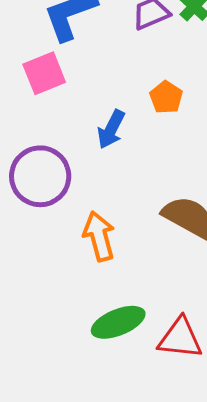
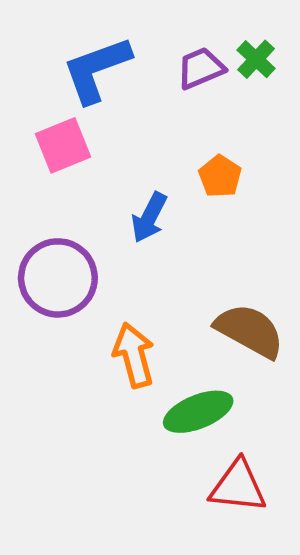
green ellipse: (118, 322) -> (198, 412), moved

